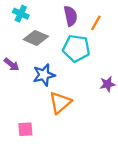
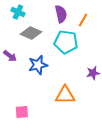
orange triangle: (60, 103) -> (65, 95), moved, turned 40

